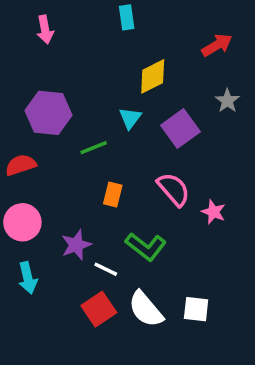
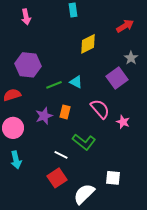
cyan triangle: (130, 118) -> (76, 82), moved, turned -40
purple square: (180, 129) -> (117, 78), moved
purple star: (76, 245) -> (44, 116), moved
white semicircle: (146, 309) -> (84, 194), moved, turned 85

